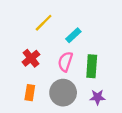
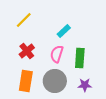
yellow line: (44, 23) -> (24, 20), moved
orange rectangle: (30, 93) -> (26, 81), size x1.5

